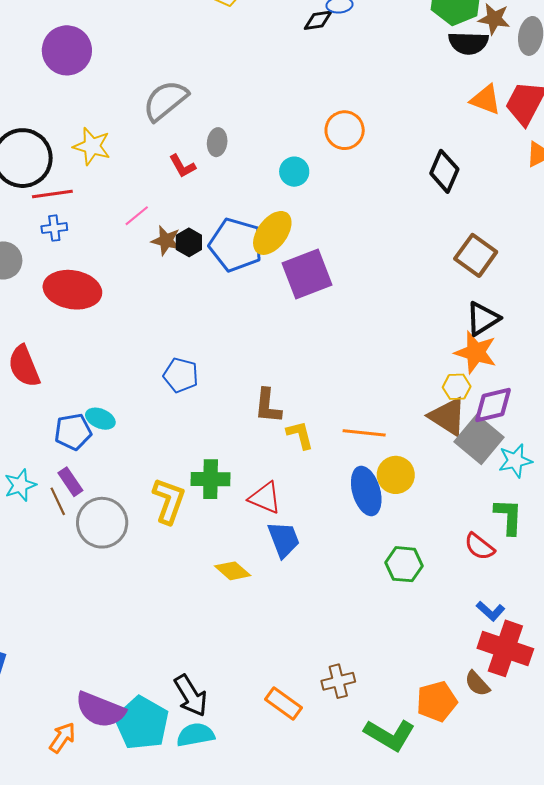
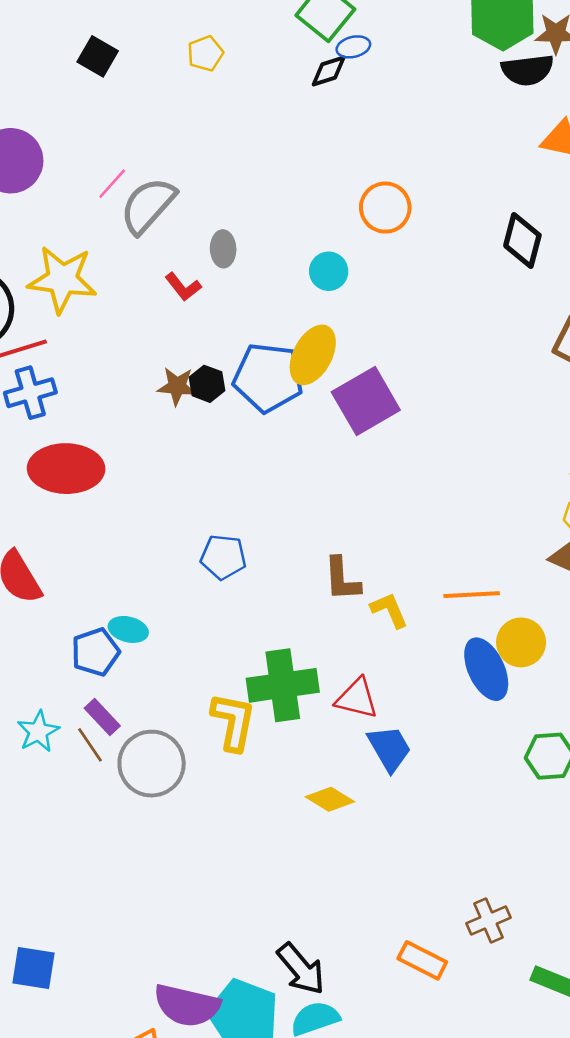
yellow star: (92, 146) -> (62, 279), size x1.4
pink line: (137, 216) -> (112, 184), moved
blue cross: (54, 228) -> (30, 393), size x1.5
green cross: (211, 479) -> (283, 685), size x1.4

